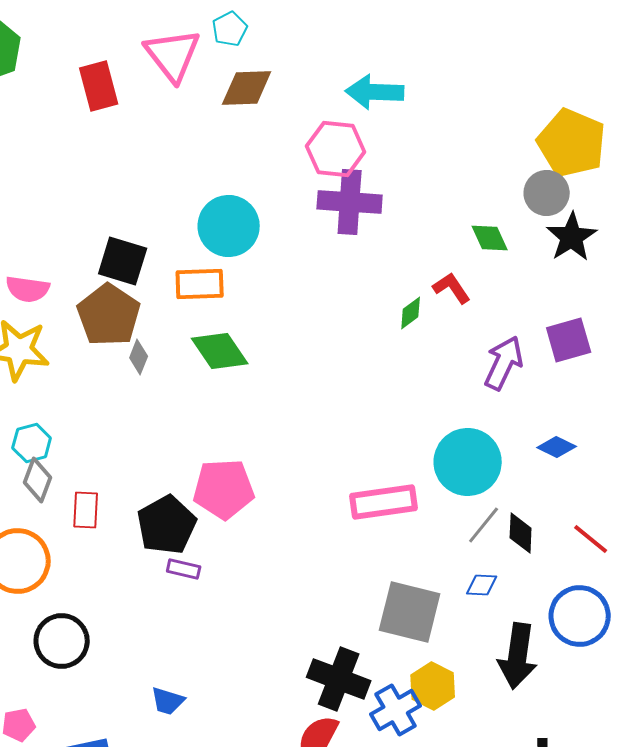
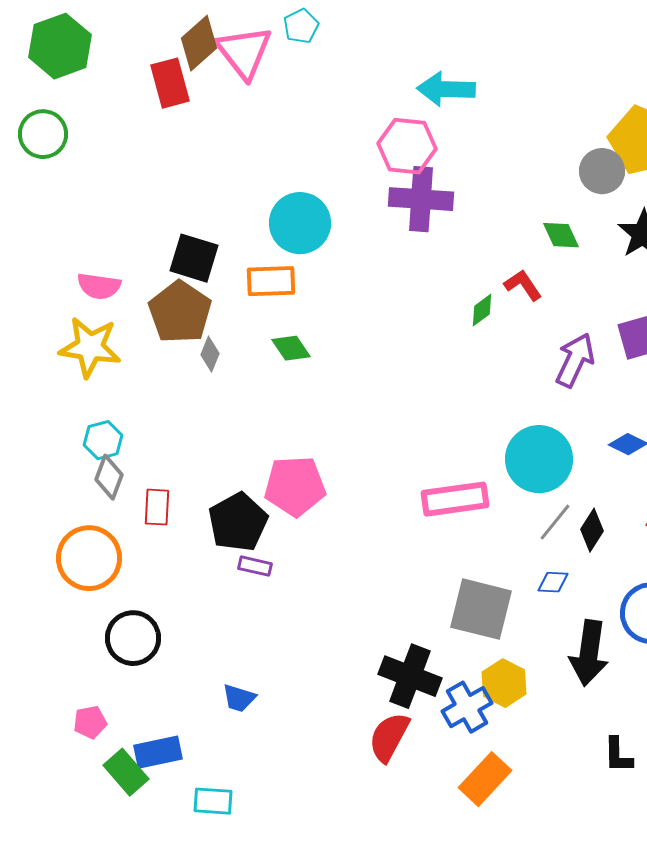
brown diamond: (247, 88) -> (199, 43), moved, turned -40
gray circle: (547, 193) -> (602, 171), moved
green diamond: (220, 351) -> (291, 348), size x0.7
black diamond: (521, 533) -> (592, 530), turned 30

